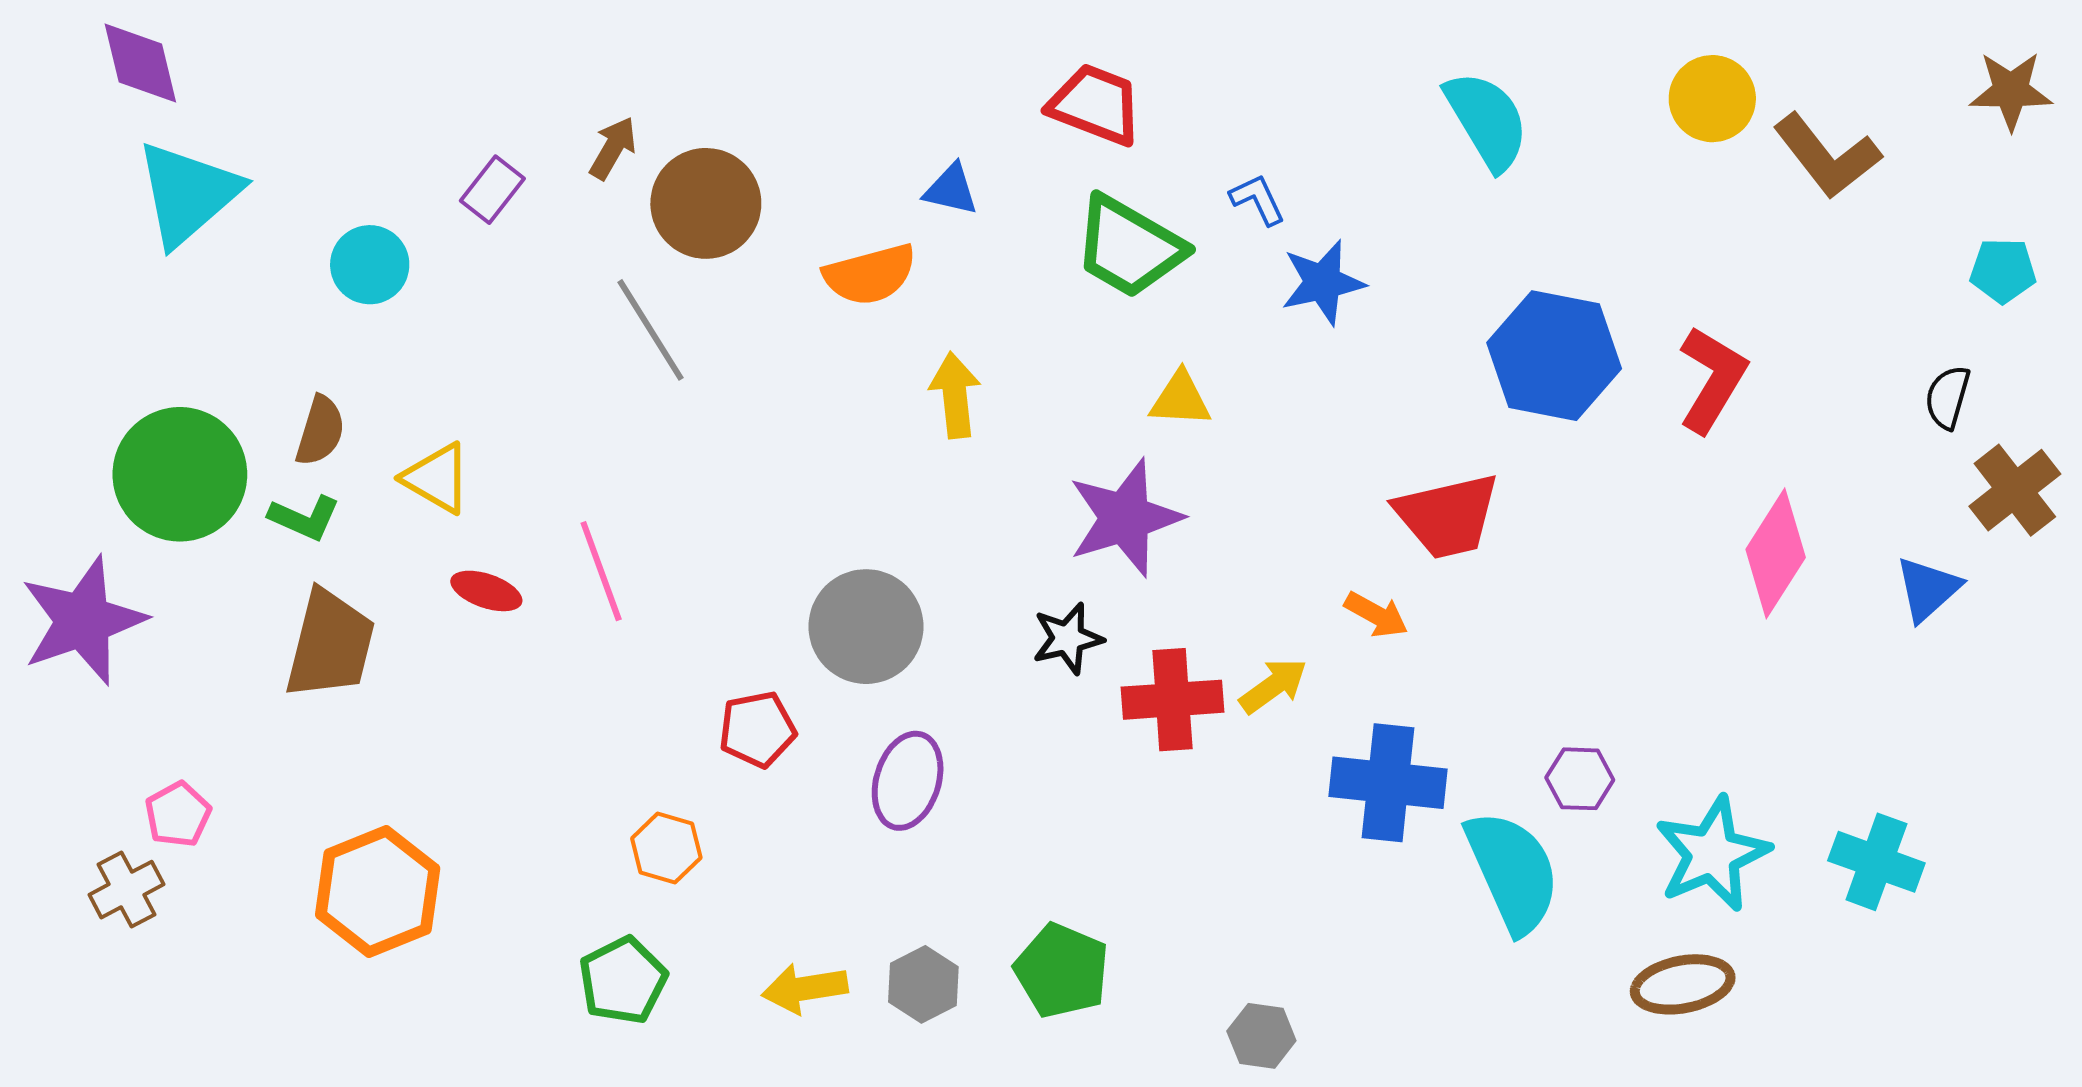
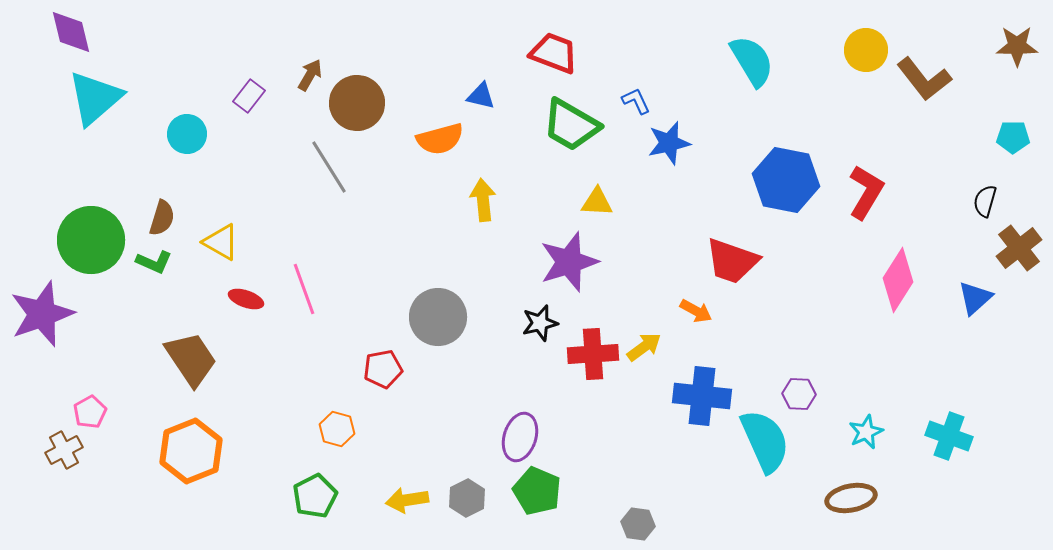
red trapezoid: (1447, 516) -> (732, 261), turned 32
brown trapezoid: (330, 644) -> (191, 359), moved, turned -48
purple ellipse: (908, 781) -> (520, 437), moved
cyan star: (1712, 854) -> (866, 432), size x0.6

